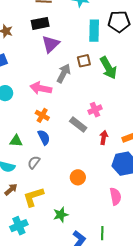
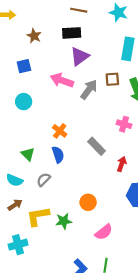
pink arrow: (41, 88) -> (62, 80), moved
pink cross: (95, 110) -> (124, 124), moved, turned 32
green triangle: (16, 141) -> (28, 154), turned 32
pink semicircle: (115, 196) -> (104, 232), moved, turned 54
green star: (61, 215) -> (64, 221), moved

